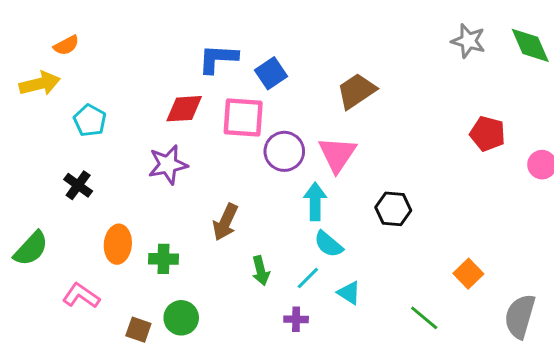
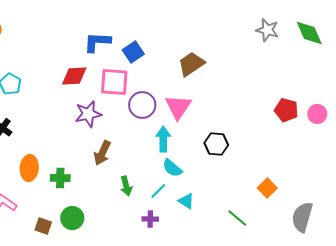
red pentagon: (488, 134) -> (286, 110), moved
purple star: (168, 165) -> (88, 114), moved

